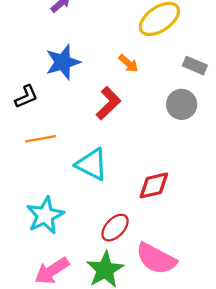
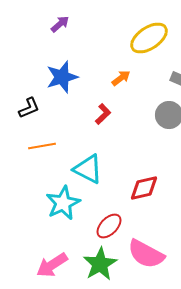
orange arrow: (128, 63) -> (121, 78), turned -78
red L-shape: (108, 103) -> (103, 114), size x0.7
cyan star: (45, 215) -> (63, 203), moved

